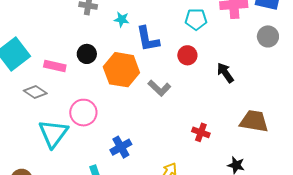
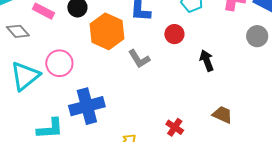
brown trapezoid: (254, 121) -> (222, 115), size x0.7
red cross: (201, 132) -> (175, 127), moved
blue cross: (121, 147) -> (87, 106), size x1.6

